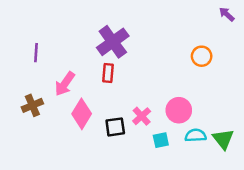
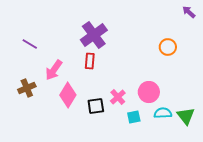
purple line: (36, 53) -> (30, 44), turned -63

